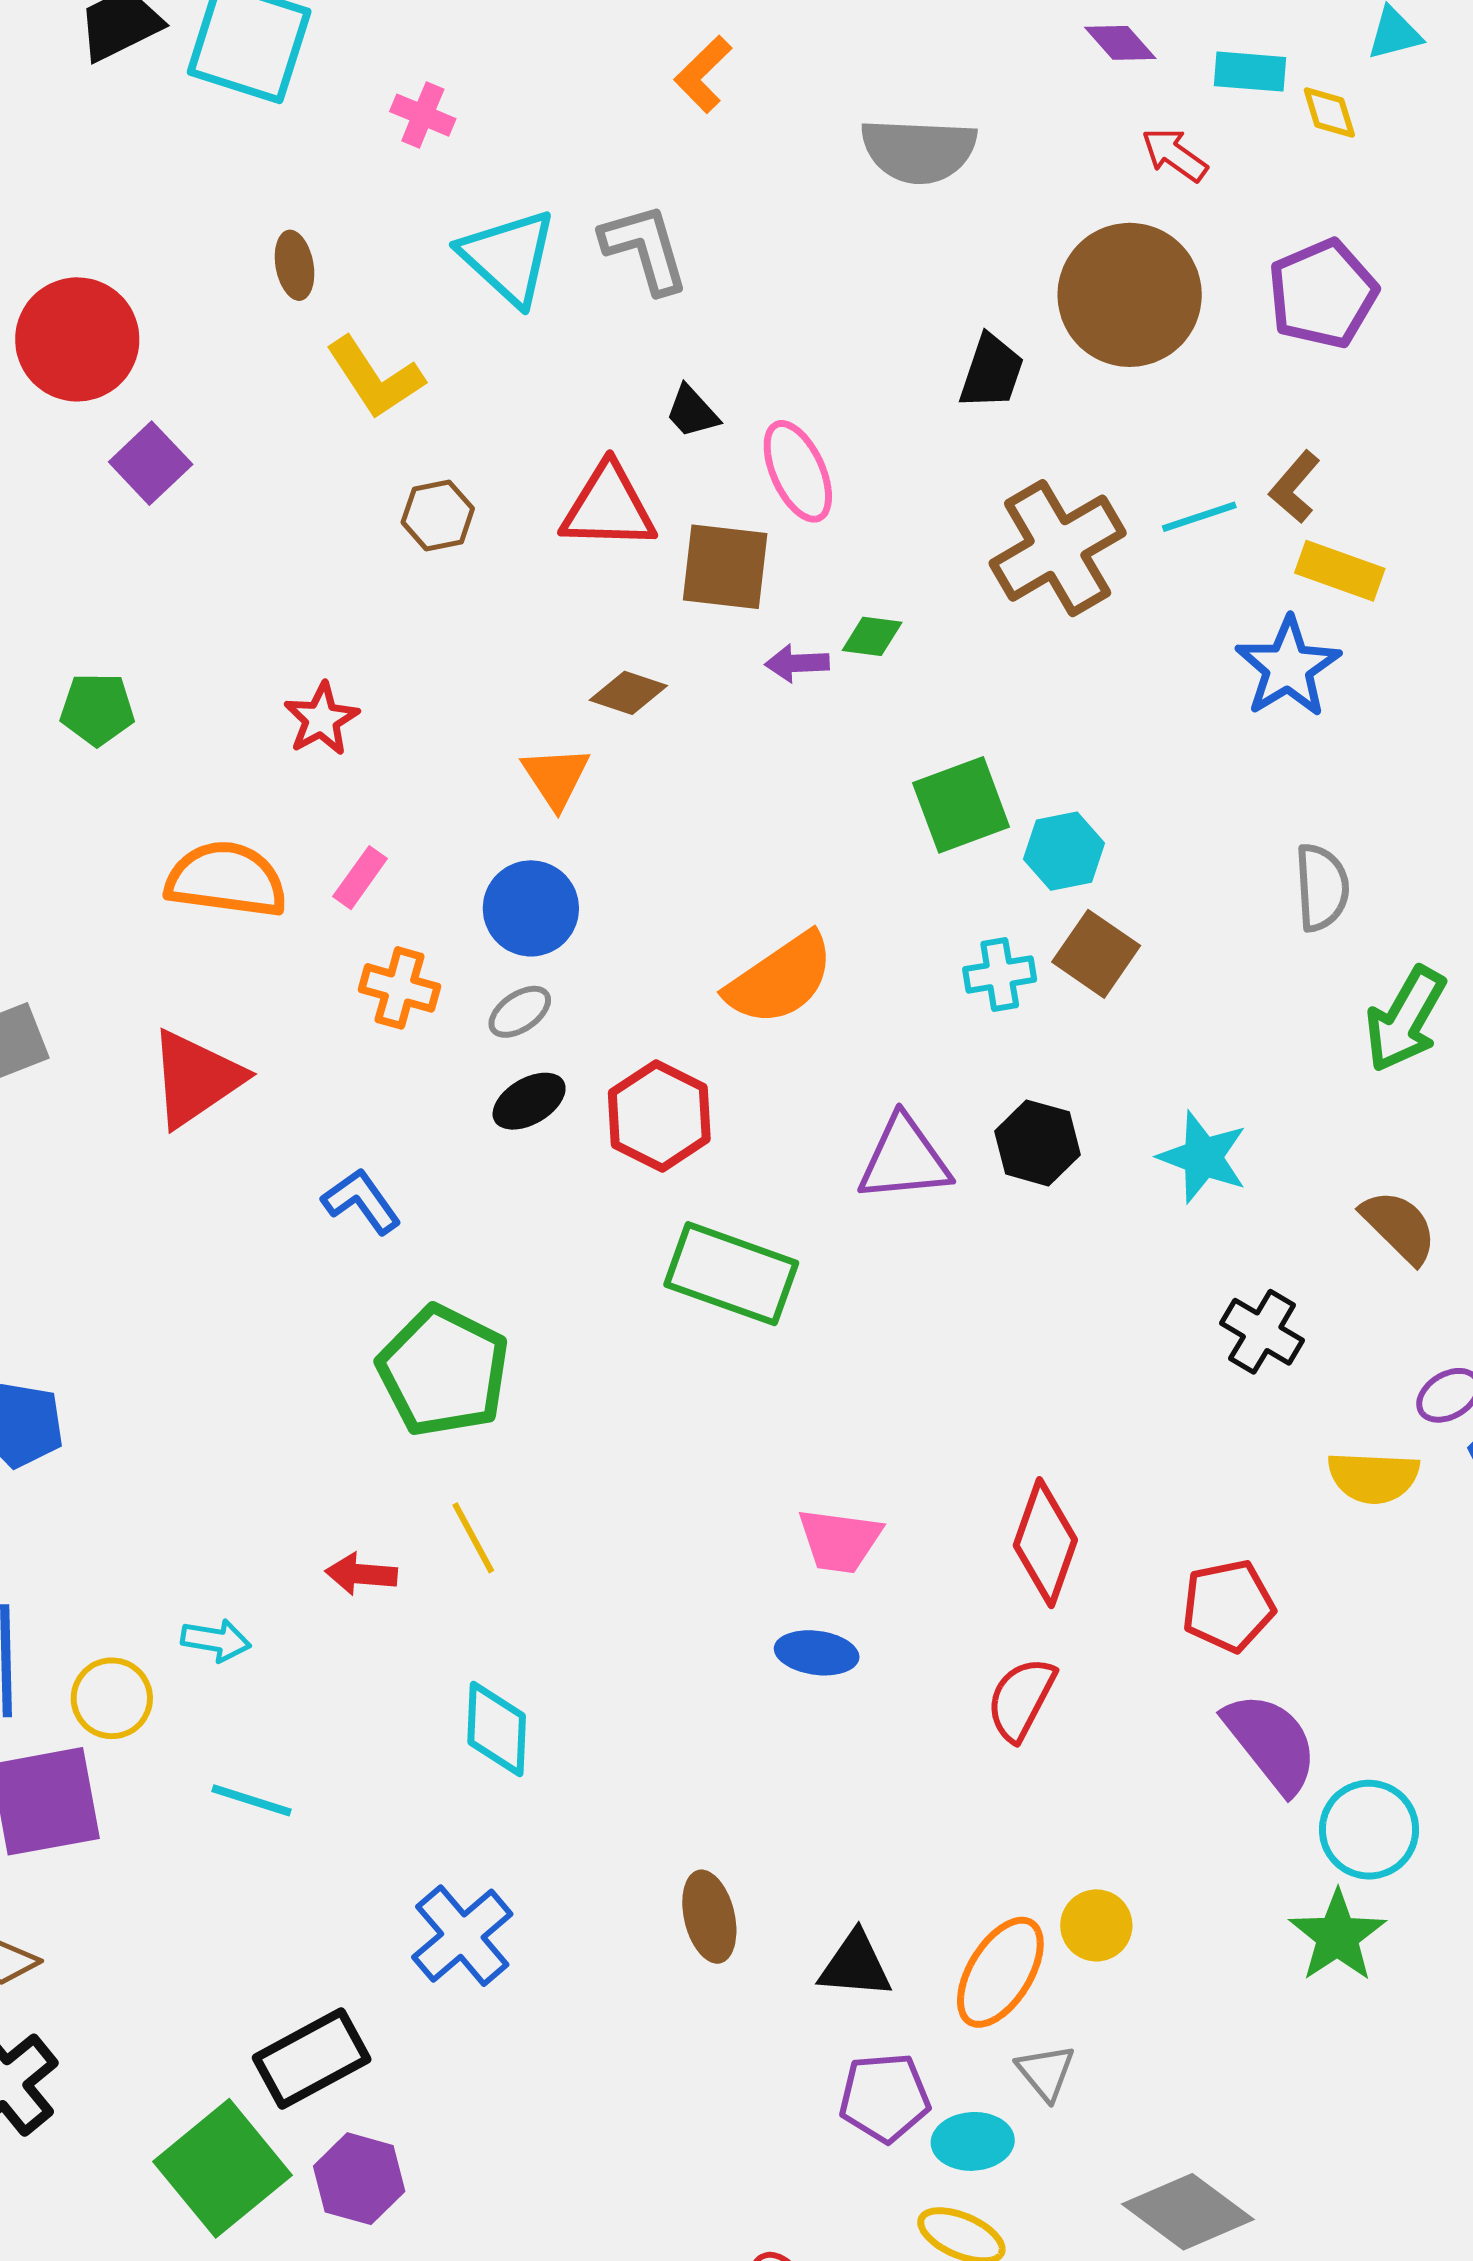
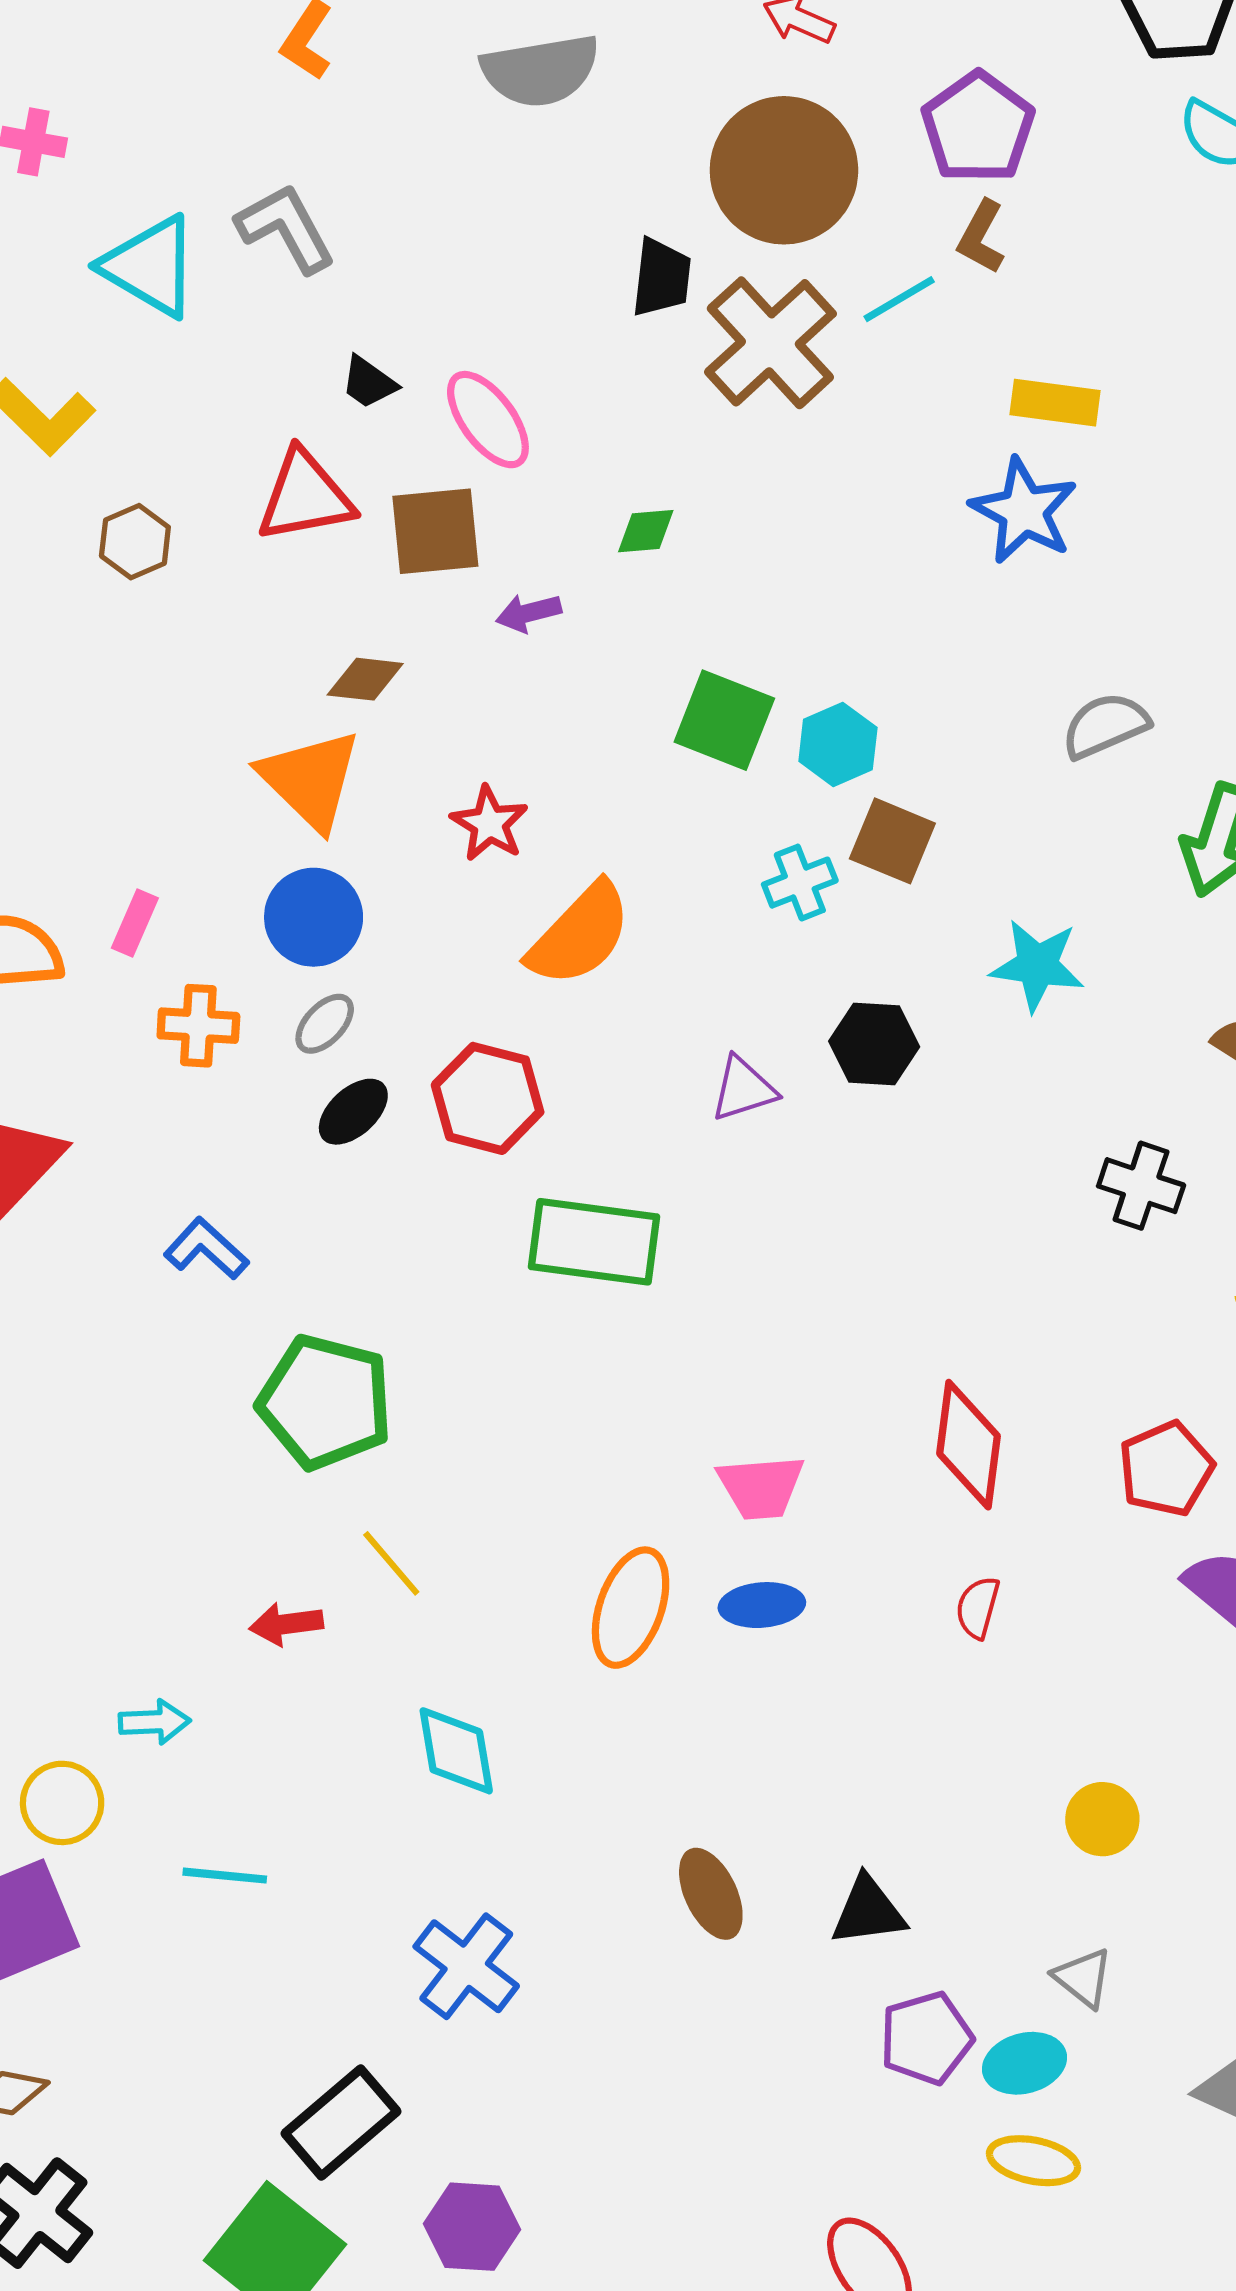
brown L-shape: (1295, 487) -> (981, 237), moved
cyan line: (1199, 517) -> (899, 299), moved
brown cross: (1058, 548) -> (770, 343), moved
green diamond: (872, 636) -> (646, 531), moved
red star: (321, 719) -> (489, 824), moved
orange triangle: (556, 777) -> (310, 780), size x1.5
green square: (961, 805) -> (724, 720), turned -36
gray semicircle: (1322, 887) -> (1105, 725), turned -98
cyan star: (1203, 1157) -> (1037, 965), moved
purple triangle: (904, 1159) -> (743, 1089), size x0.7
red semicircle: (1021, 1699) -> (978, 1607), size x0.7
orange ellipse: (1000, 1972) -> (631, 1608), moved
purple hexagon: (359, 2179) -> (472, 2227), moved

